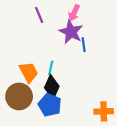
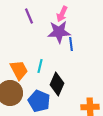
purple star: (71, 32) -> (59, 32), turned -30
black diamond: (52, 87) -> (57, 84), moved

